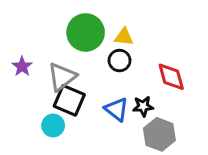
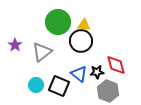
black circle: (120, 61) -> (81, 41), size x1.5
red diamond: (171, 77) -> (116, 65), moved
black square: (69, 100) -> (59, 86), moved

